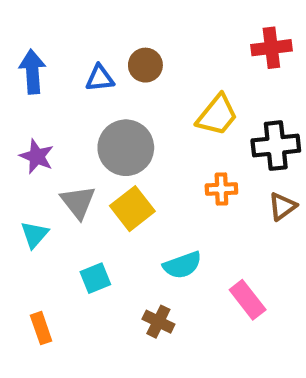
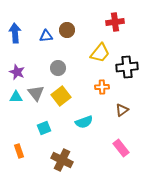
red cross: (271, 48) -> (115, 22), moved
gray circle: (126, 148) -> (58, 68), size x0.6
brown triangle: (282, 206) -> (122, 110), moved
cyan triangle: (35, 235) -> (16, 97), moved, turned 48
pink rectangle: (248, 300) -> (121, 148), moved
brown cross: (158, 322) -> (62, 160), moved, size x1.5

